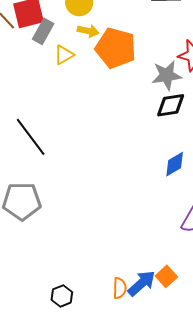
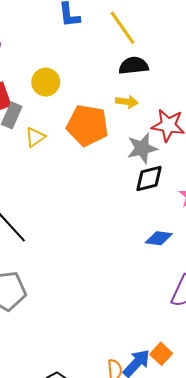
yellow arrow: (88, 31) -> (127, 102), moved
blue diamond: (175, 164) -> (159, 238), turned 44

